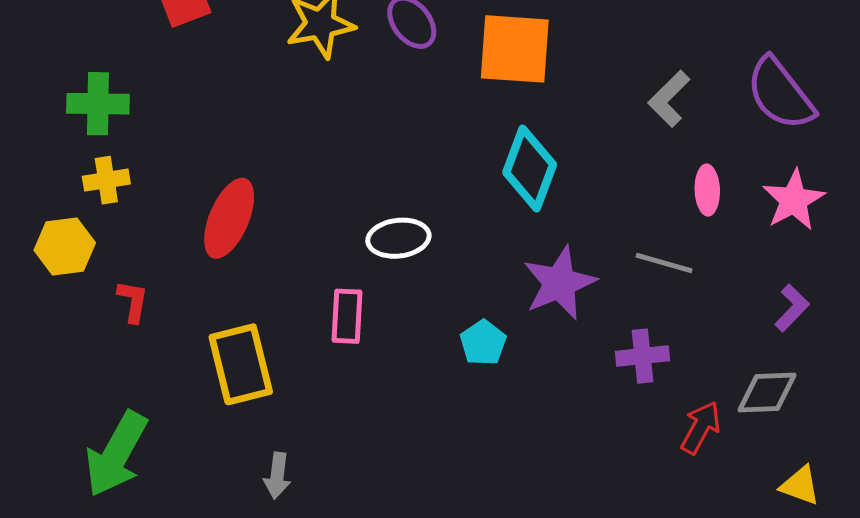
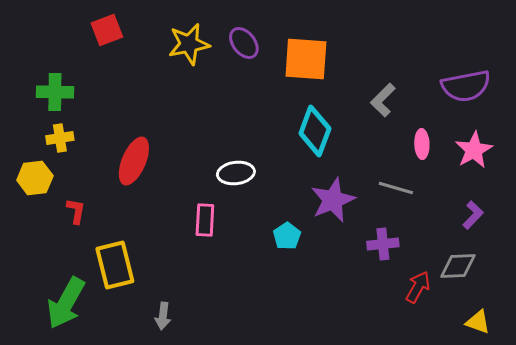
purple semicircle: (780, 94) -> (466, 86), turned -63
gray L-shape: (669, 99) -> (383, 100), moved
yellow rectangle: (241, 364) -> (115, 265), moved

